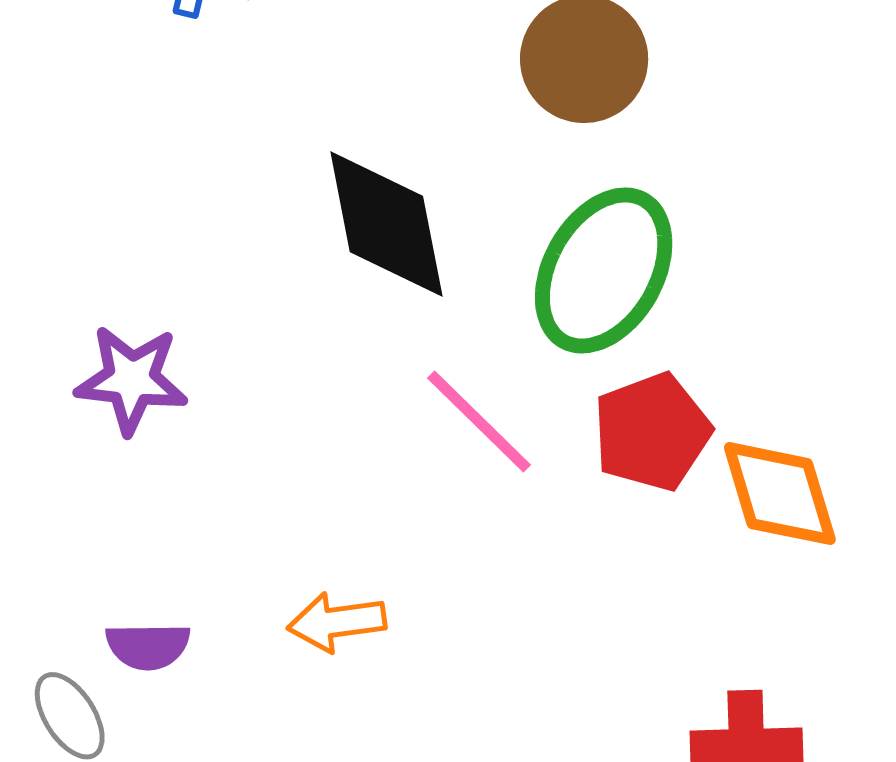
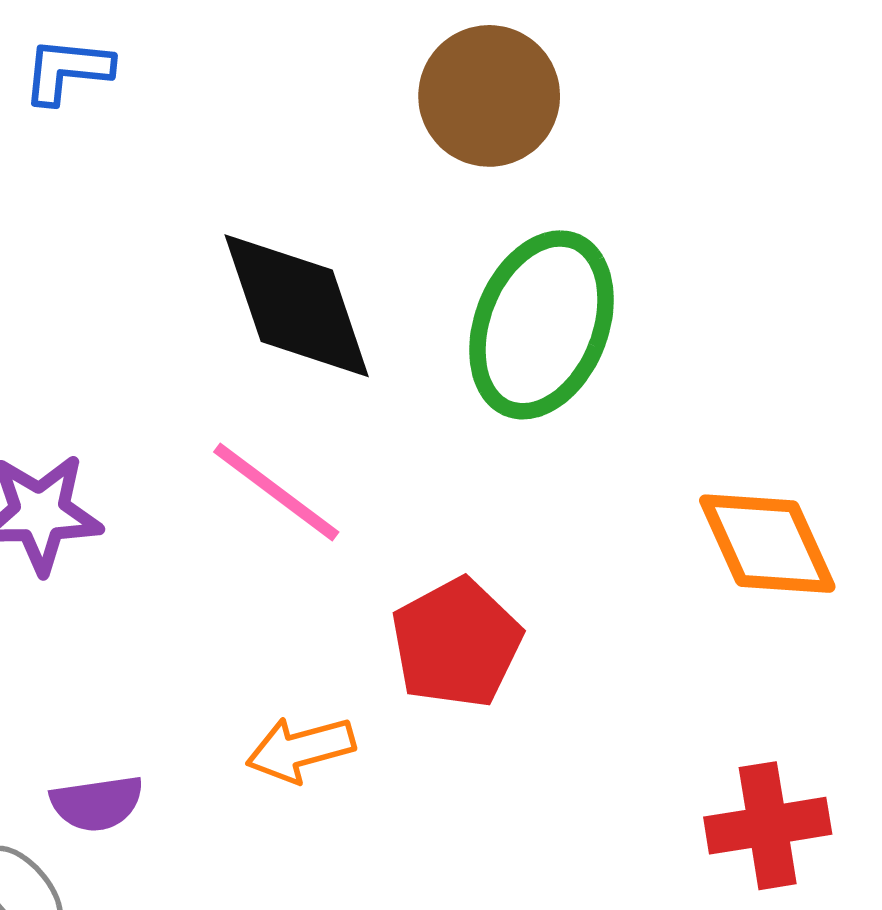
pink line: (479, 422) -> (276, 492), moved
red pentagon: (652, 432) -> (456, 643), moved

